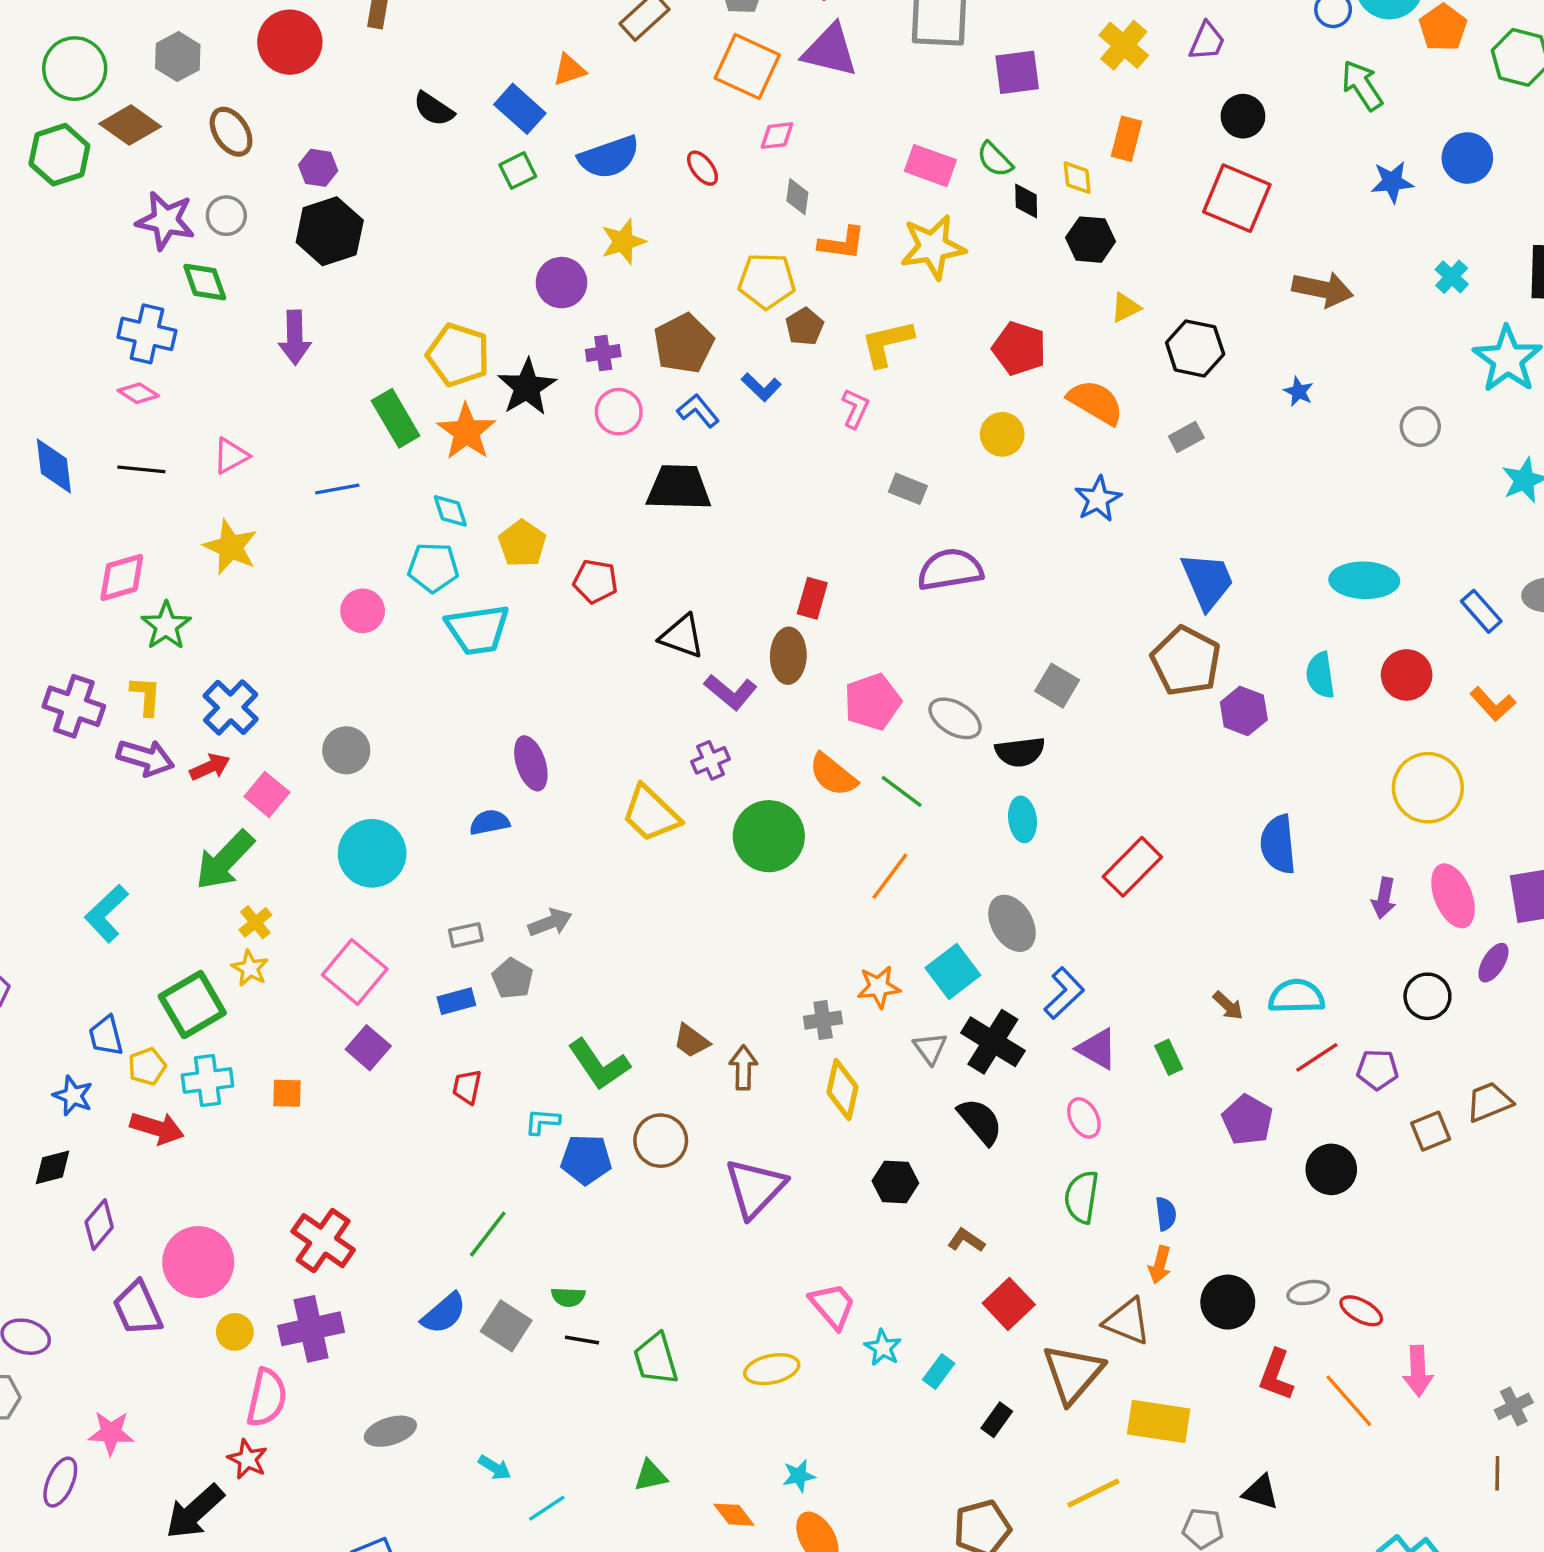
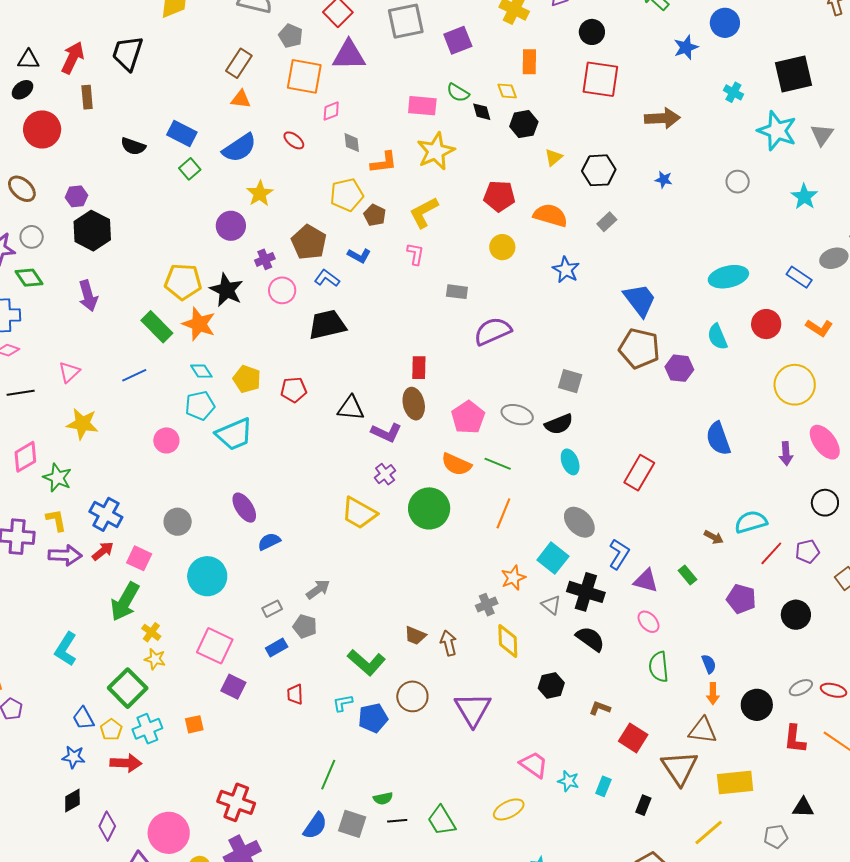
orange triangle: (569, 70) -> (241, 99), moved, turned 40
purple ellipse: (531, 763) -> (244, 508), moved

